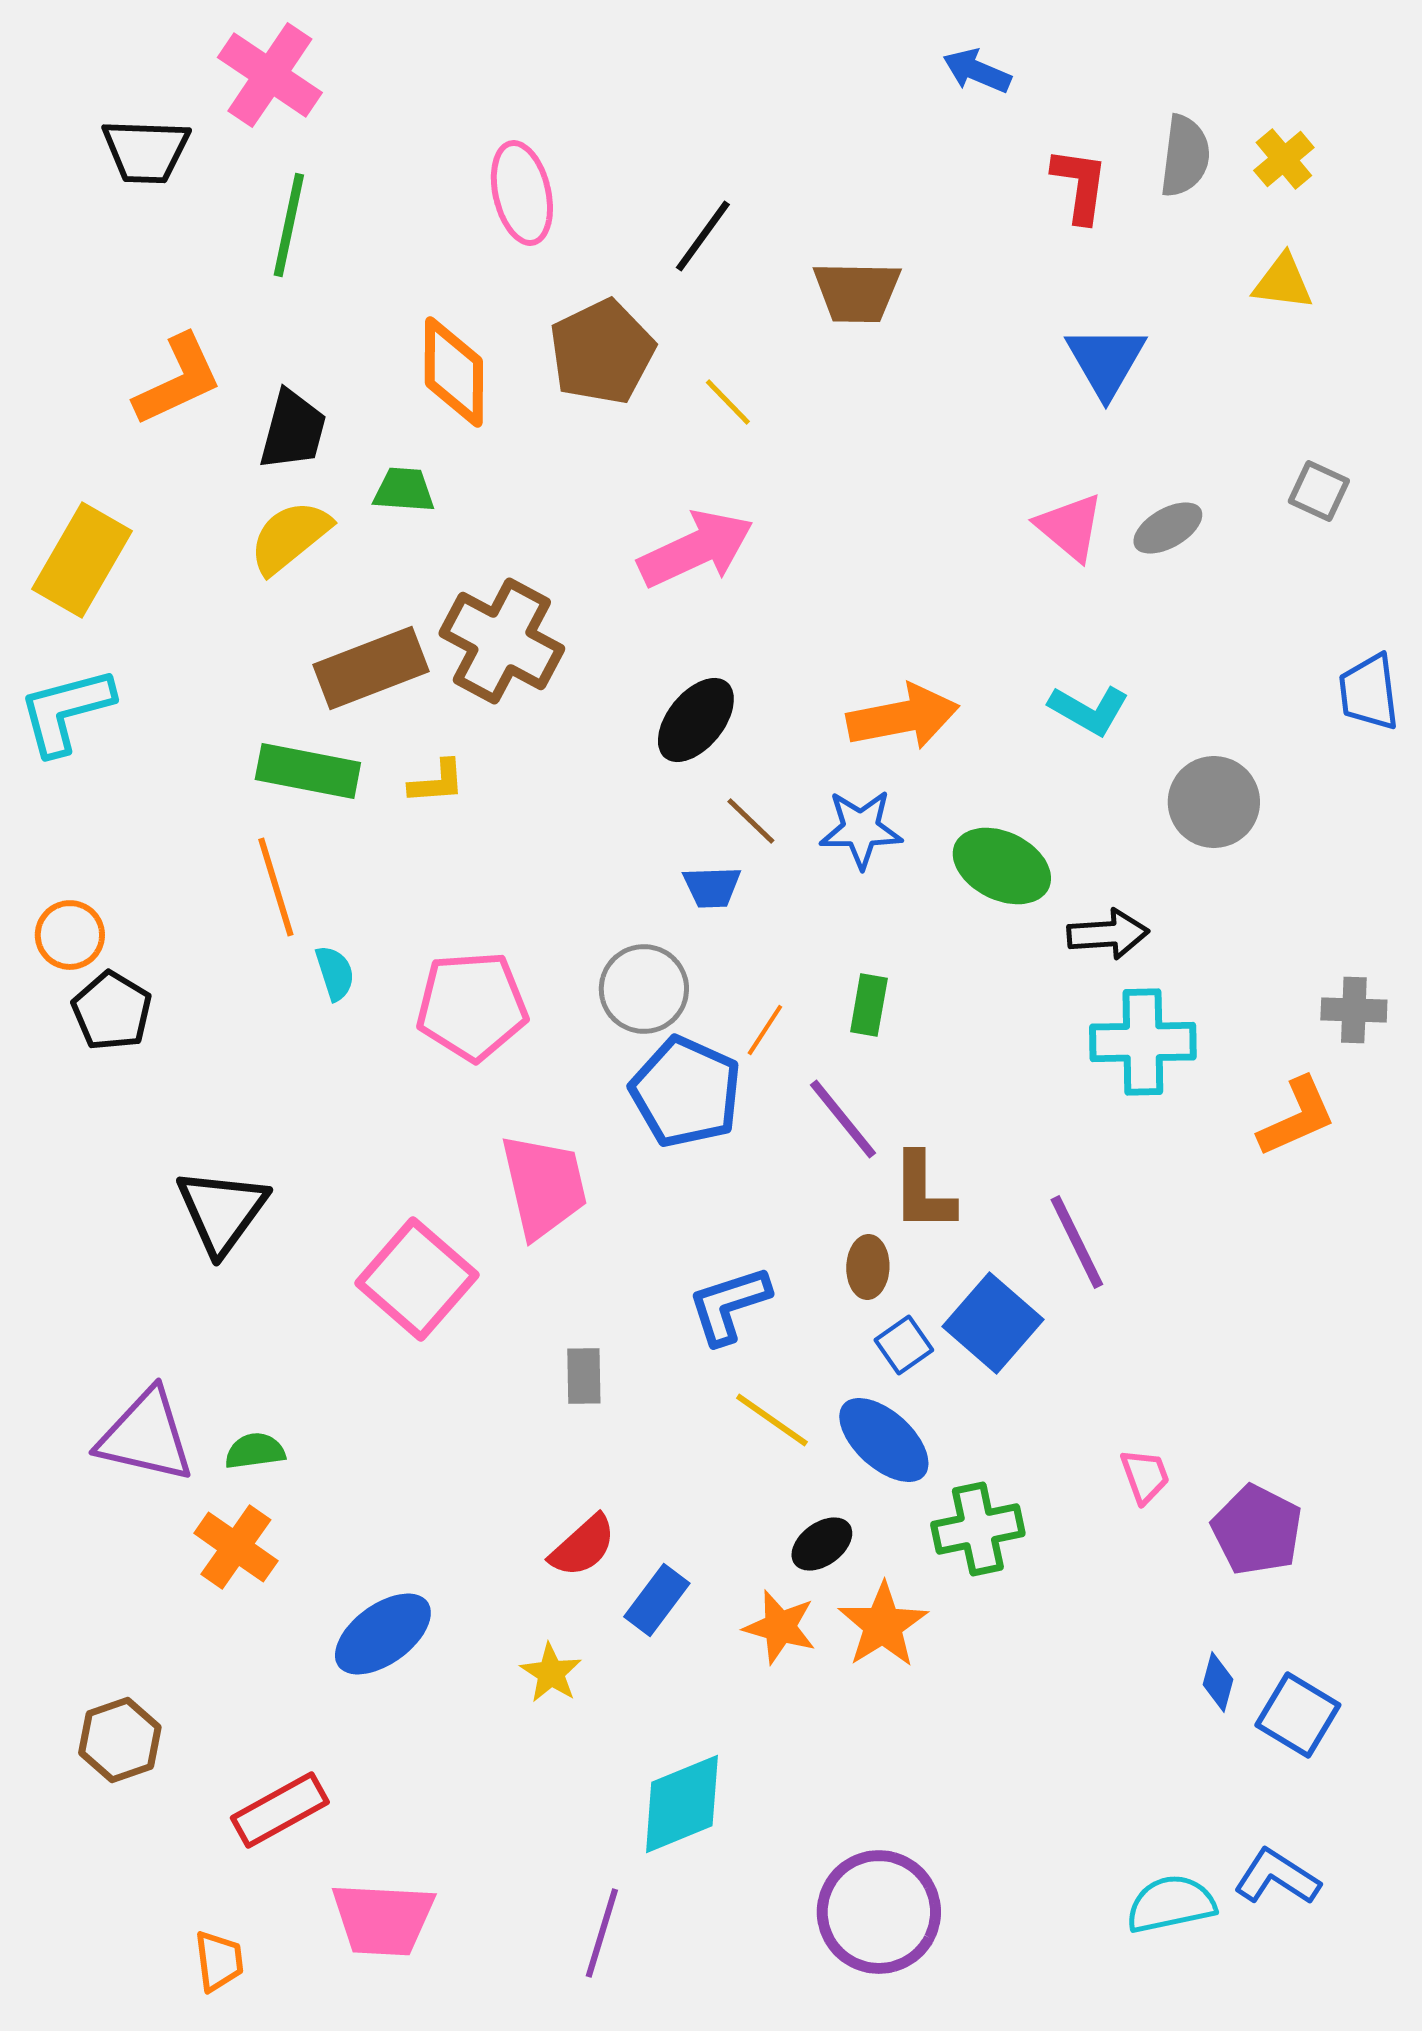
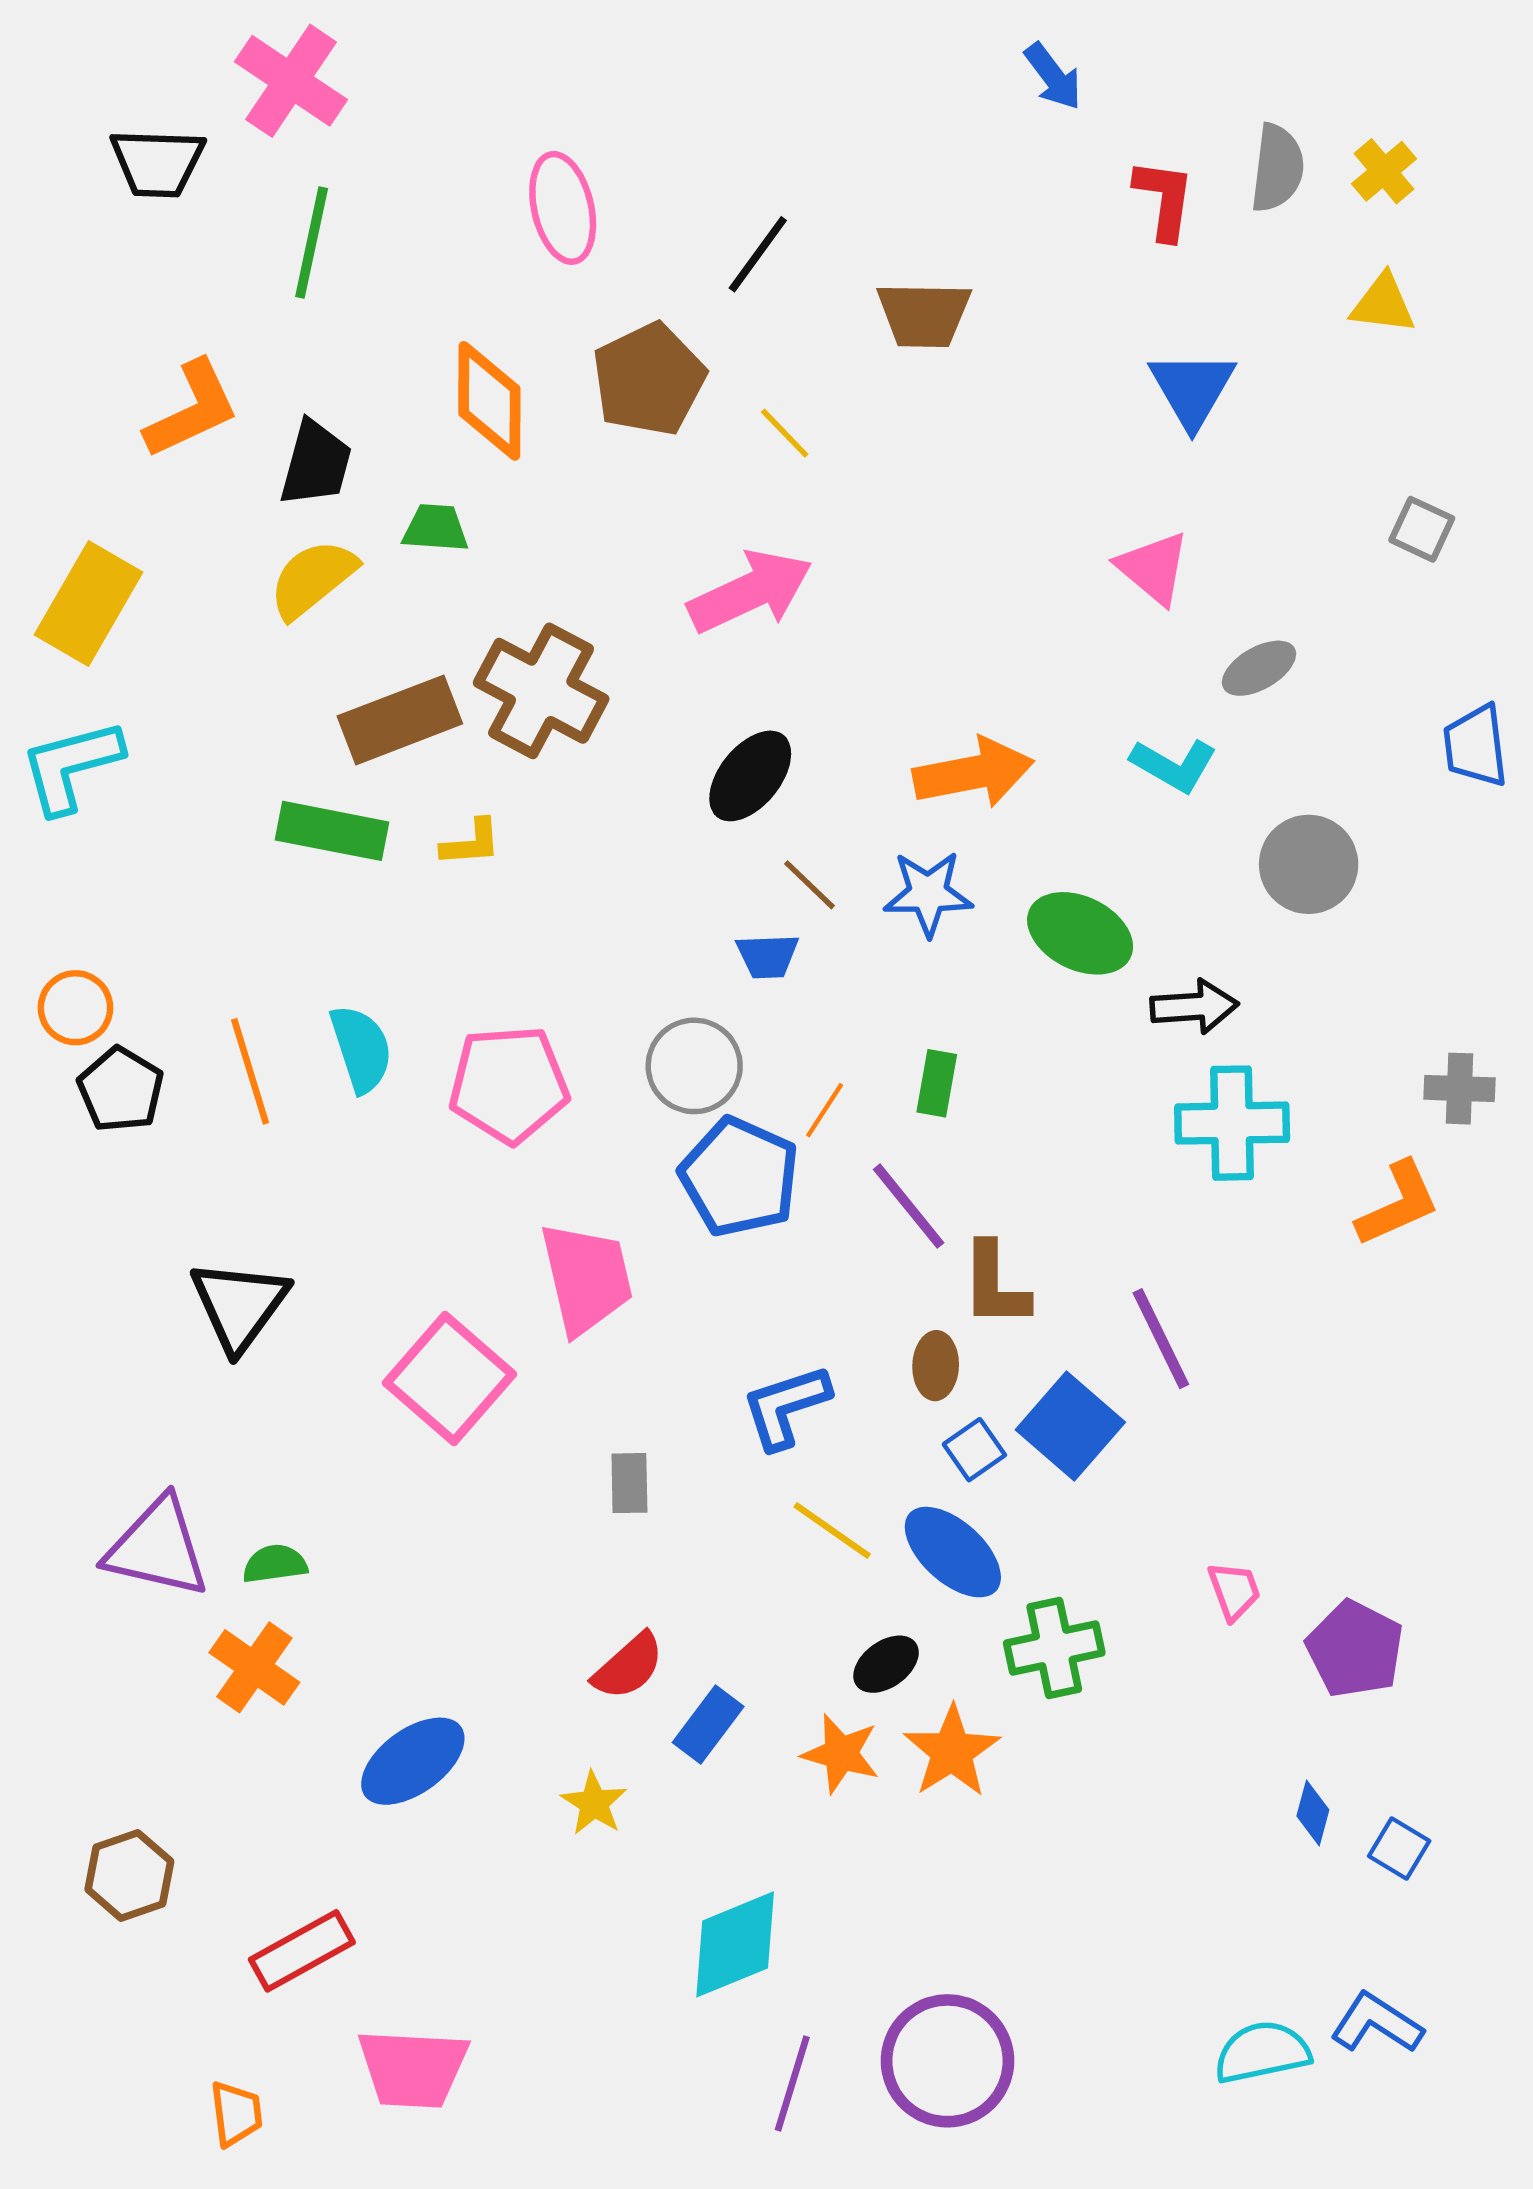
blue arrow: (977, 71) -> (1053, 76), turned -150
gray ellipse: (1168, 528) -> (1259, 668), moved
orange line: (276, 887) -> (250, 1071), moved
cyan semicircle: (335, 973) -> (361, 1049), size x1.5
blue square: (1298, 1715) -> (1399, 1848), size x0.7
purple line: (602, 1933) -> (792, 2083), moved

